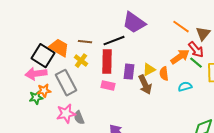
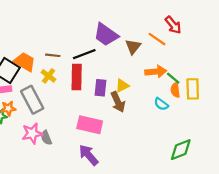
brown triangle: (203, 34) -> (133, 47), moved
red arrow: (196, 50) -> (173, 25), moved
orange arrow: (180, 57) -> (156, 72), turned 30
orange semicircle: (164, 74) -> (175, 90), moved
pink rectangle: (108, 86) -> (90, 125), moved, size x1.6
cyan semicircle: (185, 87) -> (161, 104), turned -128

